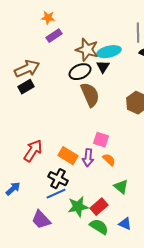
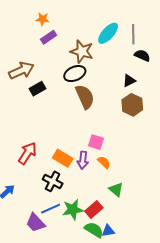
cyan ellipse: (109, 52) -> (108, 33), moved, turned -35
black triangle: (103, 67) -> (129, 81), moved, turned 32
black rectangle: (26, 87) -> (37, 89), moved
blue line: (56, 194) -> (51, 209), moved
blue triangle: (125, 224) -> (108, 231), moved, turned -32

